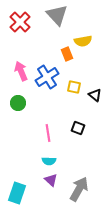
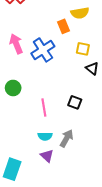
yellow square: (74, 87) -> (83, 49), moved
green circle: (18, 103) -> (13, 88), moved
gray arrow: (79, 189) -> (67, 138), moved, size x0.7

